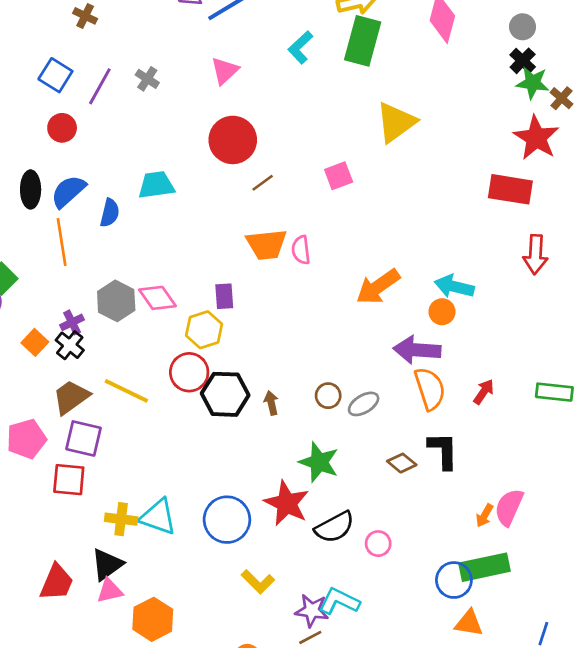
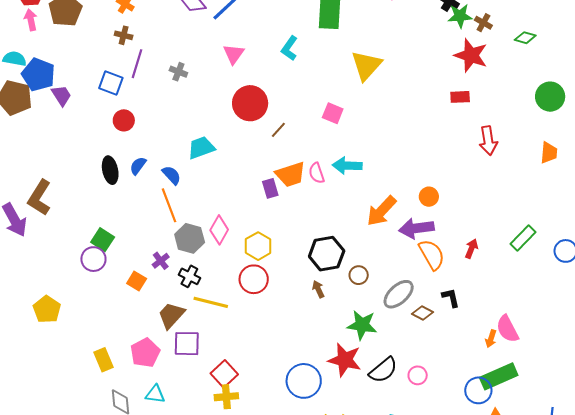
cyan L-shape: (300, 47) -> (289, 48), moved
purple line: (100, 86) -> (137, 64), moved
pink square: (339, 176) -> (333, 113), turned -35
red rectangle: (510, 189) -> (460, 97), size x0.6
blue semicircle: (68, 191) -> (138, 166), size x0.7
blue semicircle: (110, 213) -> (171, 175), turned -45
orange line: (62, 242) -> (169, 205), moved
cyan arrow: (454, 286) -> (347, 166), moved
orange arrow: (378, 287) -> (381, 211), moved
purple rectangle: (224, 296) -> (270, 188), moved
pink diamond: (157, 298) -> (219, 230), turned 76
black cross: (70, 345) -> (189, 276), moved
green rectangle: (554, 392) -> (523, 238), turned -40
black hexagon: (225, 394) -> (327, 254), moved
gray ellipse: (364, 404) -> (399, 294), moved, size x1.4
black L-shape: (443, 451) -> (451, 298), size x0.7
red square: (69, 480) -> (224, 374), moved, turned -36
pink semicircle: (509, 507) -> (507, 329), turned -40
cyan triangle: (158, 517) -> (155, 394), moved, size x0.7

